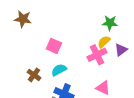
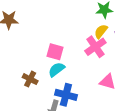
pink square: (54, 46) -> (55, 52), moved

